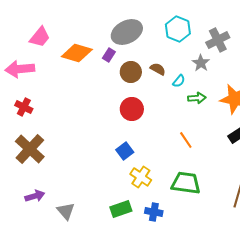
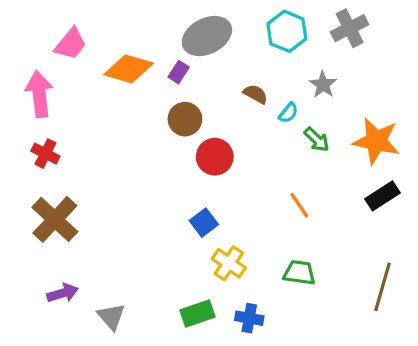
gray cross: (218, 40) -> (350, 28), moved
pink arrow: (20, 69) -> (39, 94), turned 88
brown circle: (131, 72) -> (185, 119), moved
green arrow: (197, 98) -> (317, 139), turned 48
green trapezoid: (186, 183) -> (299, 273), size x0.7

